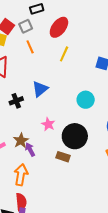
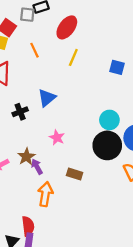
gray square: (26, 26) -> (27, 15), moved, turned 32
cyan circle: (86, 100) -> (109, 120), moved
black circle: (75, 136) -> (107, 145), moved
orange arrow: (21, 175) -> (45, 194), moved

